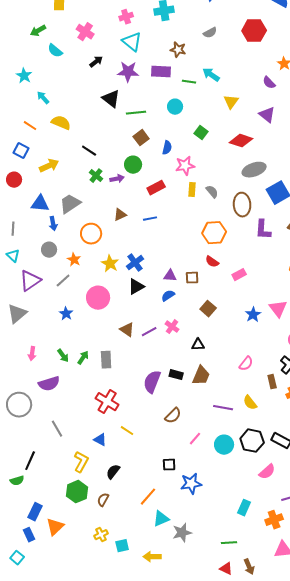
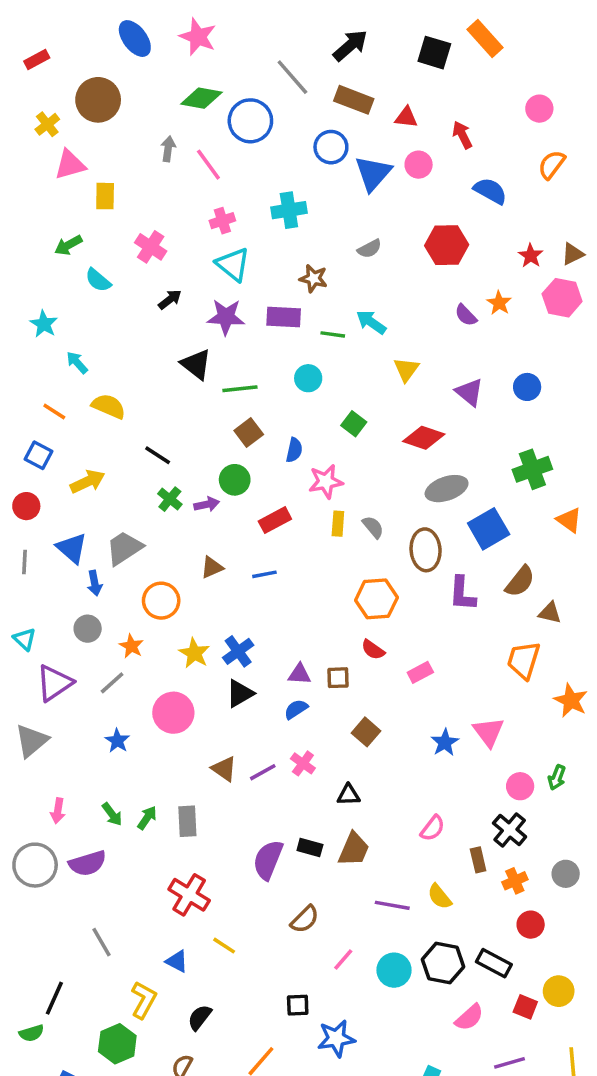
purple semicircle: (269, 83) -> (466, 315), moved
blue triangle: (40, 204) -> (72, 548), turned 36
gray line: (13, 229) -> (25, 562), moved
gray circle: (19, 405) -> (35, 865), moved
green hexagon: (77, 492) -> (117, 1044), moved

